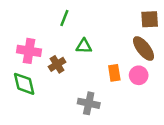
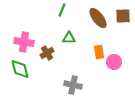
green line: (64, 18) -> (62, 10), moved
brown ellipse: (144, 48) -> (98, 18), moved
orange rectangle: (114, 73) -> (99, 52), moved

